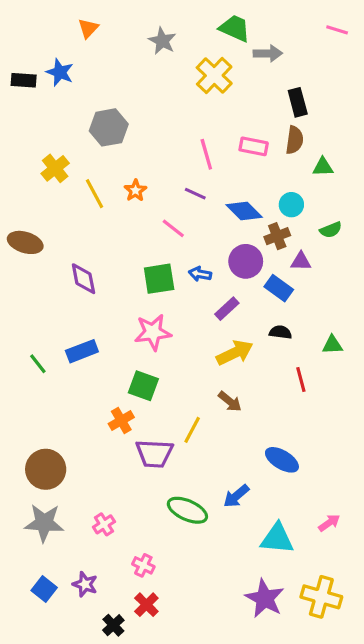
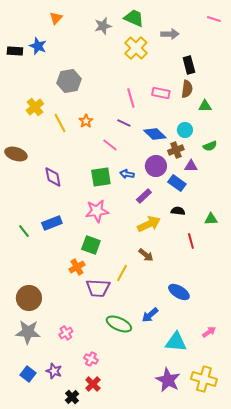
green trapezoid: (235, 28) -> (134, 18), moved
gray star: (162, 41) -> (103, 26), turned 30

